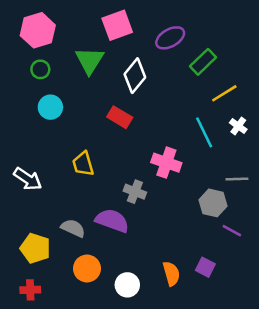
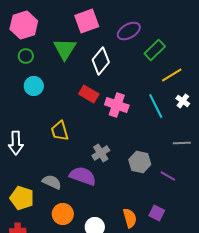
pink cross: (166, 163) -> (117, 105), moved
white arrow: (28, 179) -> (16, 143), turned 55
gray cross: (135, 192) -> (101, 153), turned 36
gray hexagon: (213, 203) -> (140, 162), moved
purple line: (232, 231) -> (168, 176), moved

